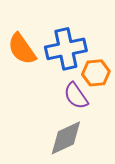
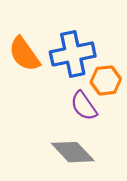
gray diamond: (66, 138) -> (73, 152), turned 72

